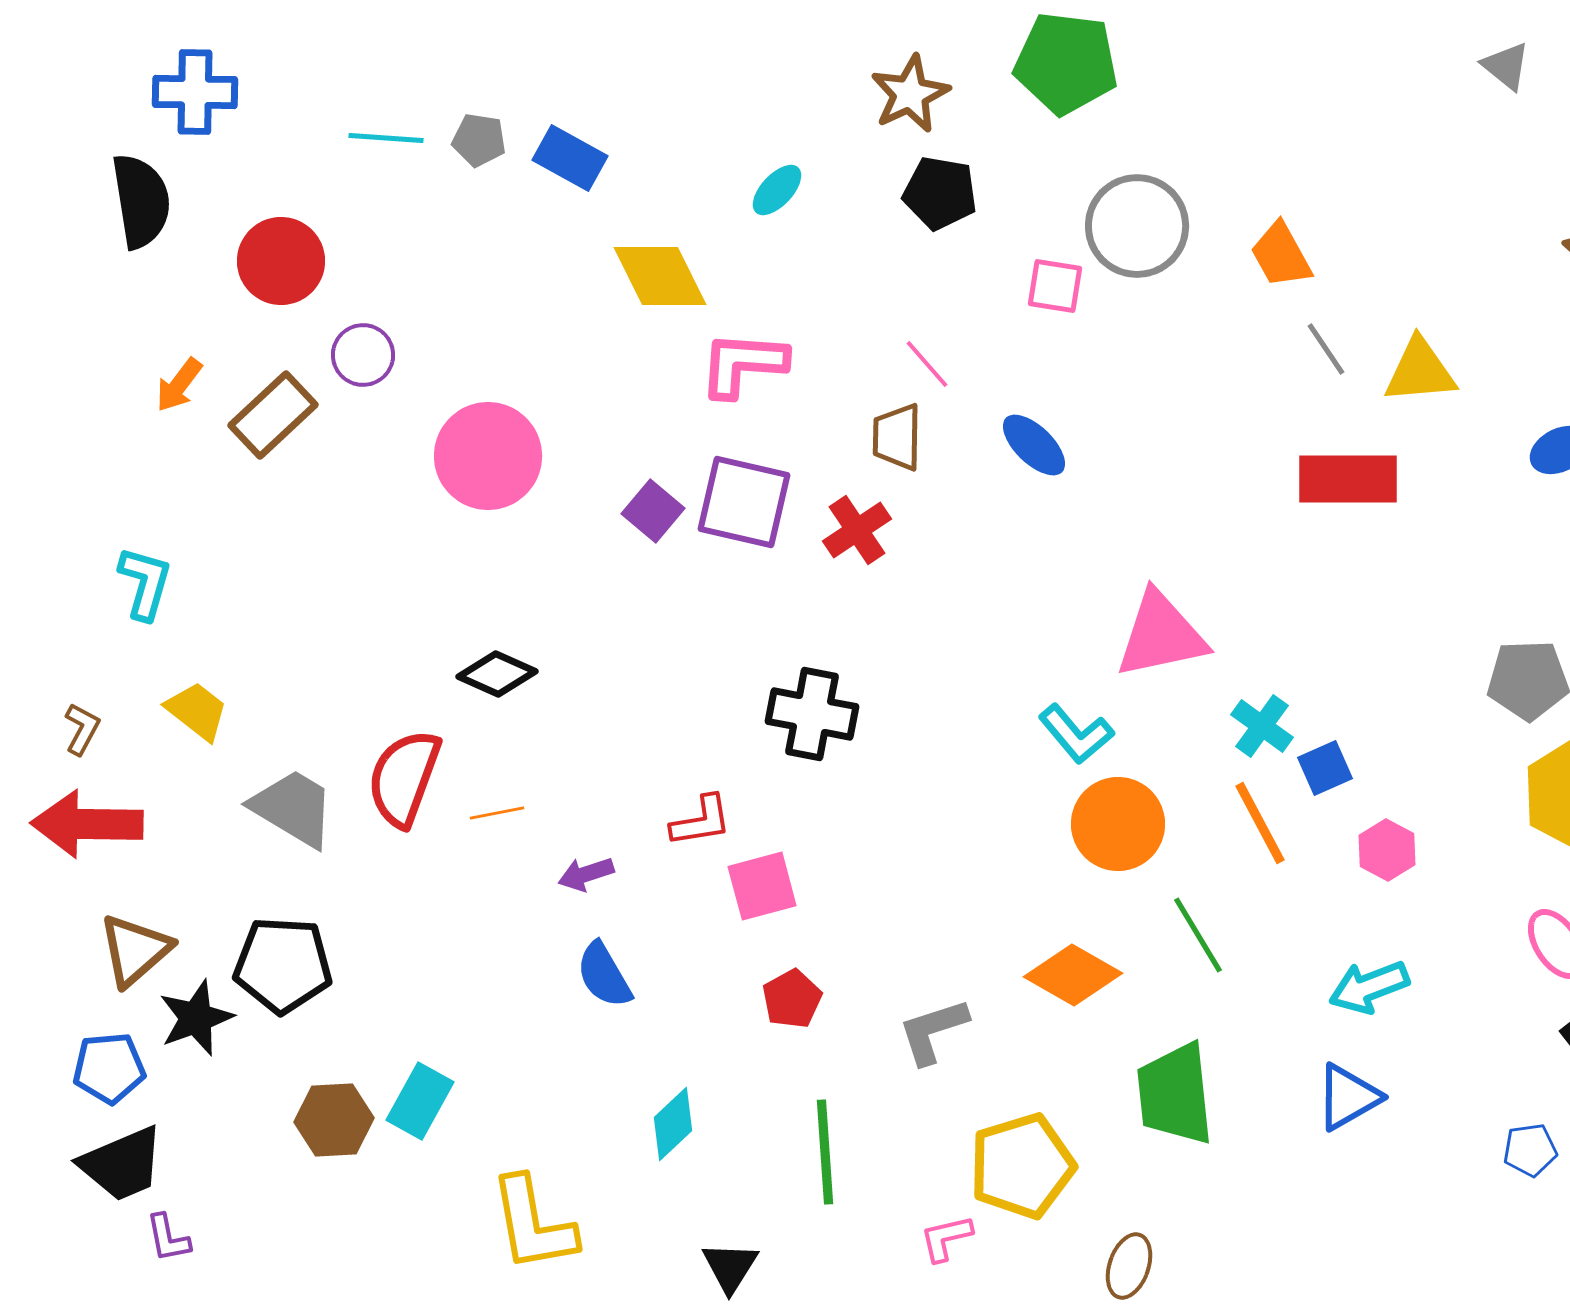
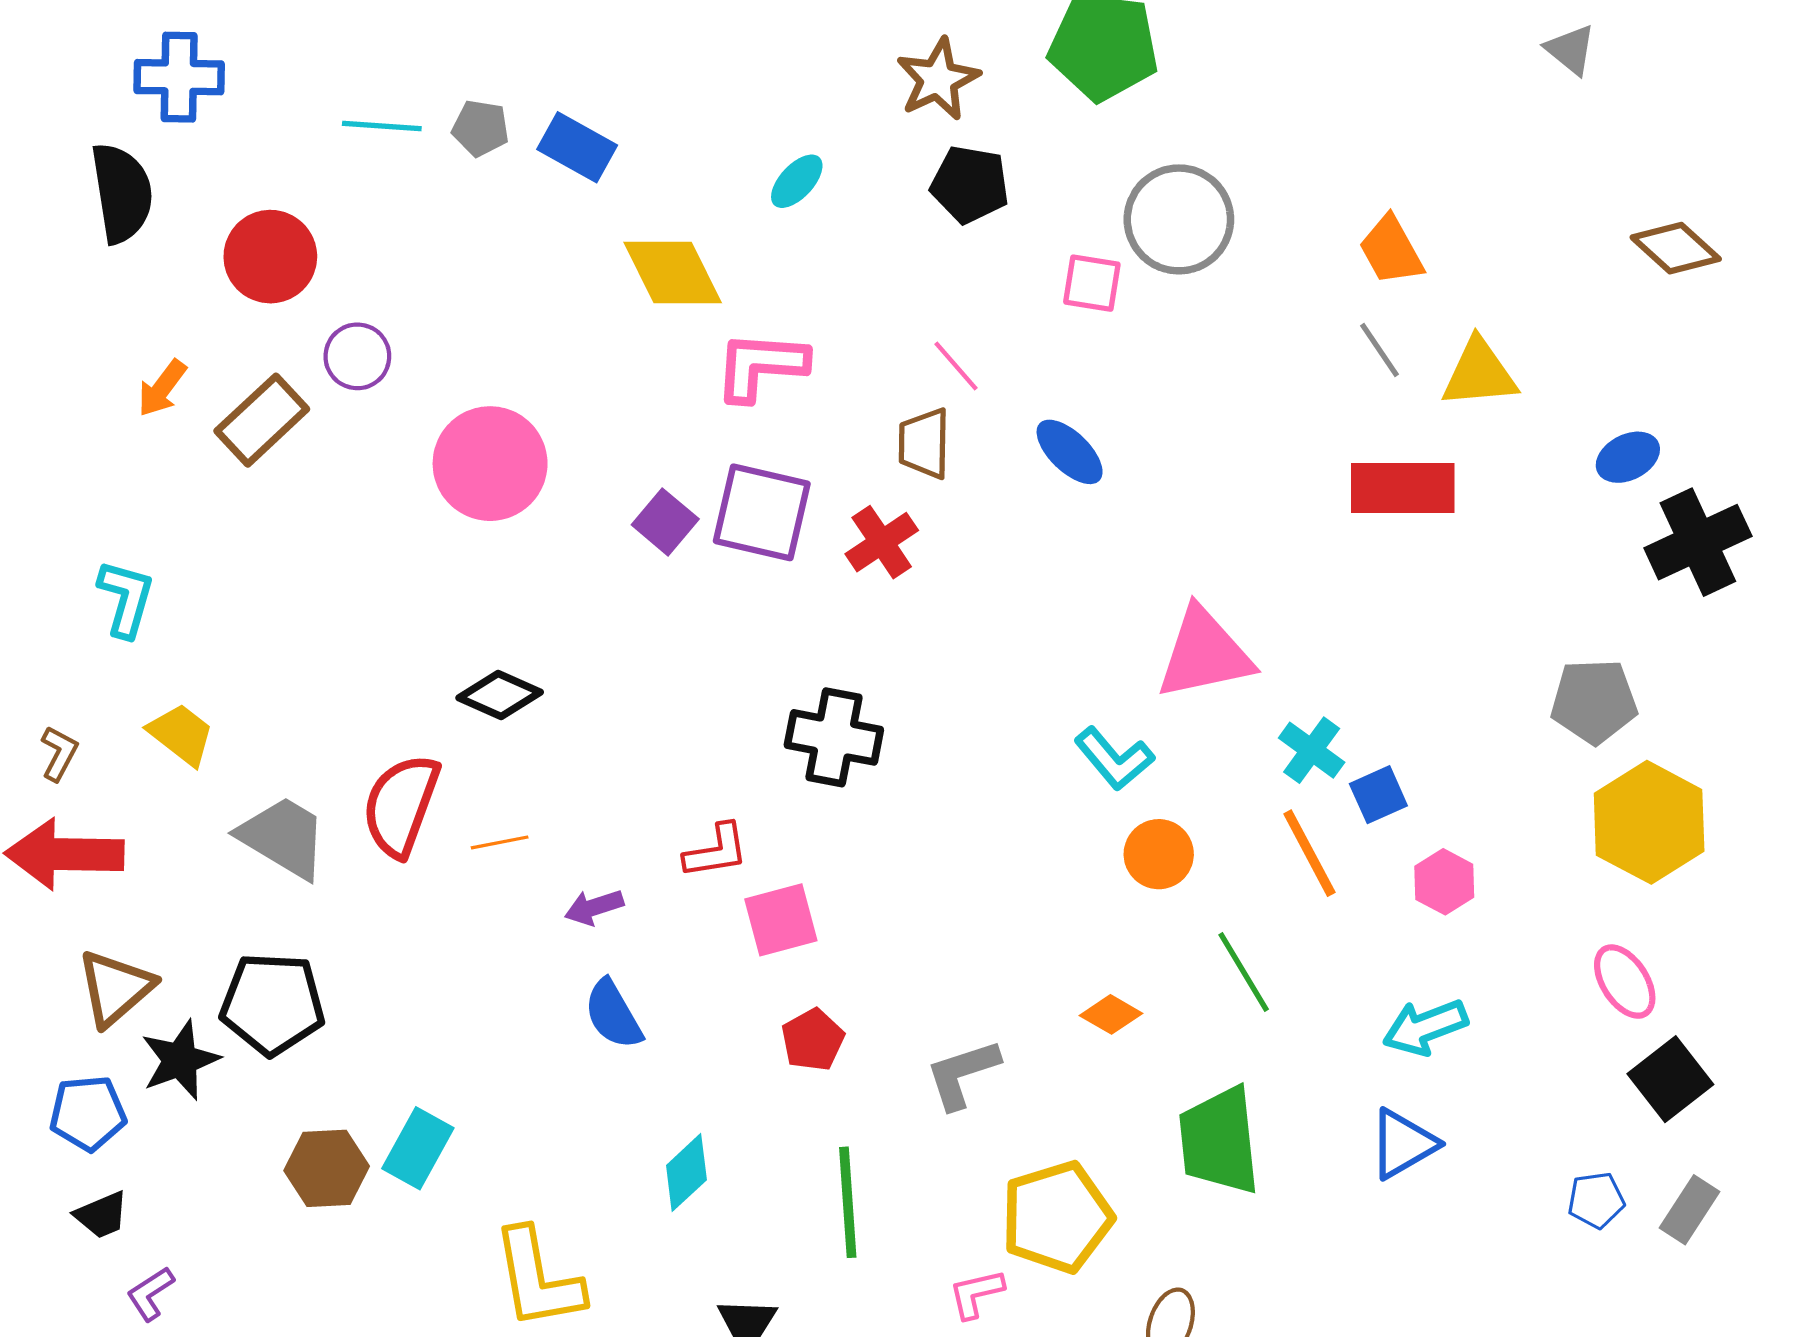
orange trapezoid: (1281, 255) -> (1391, 250), moved
orange circle: (1118, 824) -> (1159, 854), size x0.7
orange diamond: (1073, 975) -> (1111, 1014), size x0.6
black trapezoid: (122, 1164) -> (102, 1215), size x0.6
purple L-shape: (168, 1238) -> (150, 1294), turned 68

